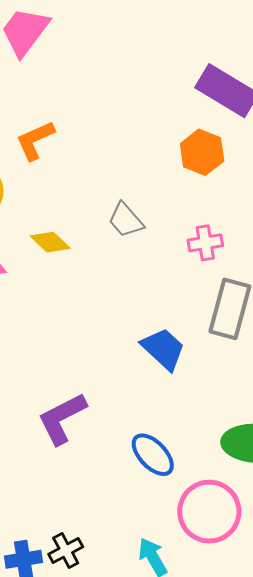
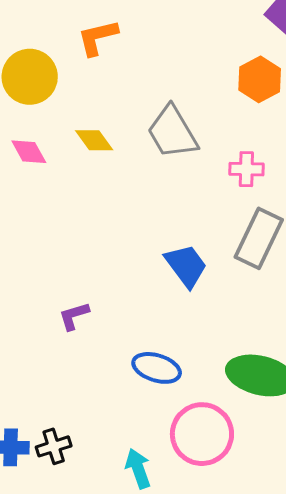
gray trapezoid: (126, 220) -> (172, 132), size x1.5
purple L-shape: (62, 418) -> (74, 316), size x0.6
blue ellipse: (153, 455) -> (157, 368), turned -39

